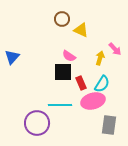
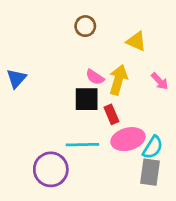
yellow triangle: (81, 30) -> (136, 41), moved
pink arrow: (115, 49) -> (160, 81), moved
yellow arrow: (100, 58) -> (118, 80), moved, size x1.5
cyan semicircle: (102, 84) -> (153, 147), moved

